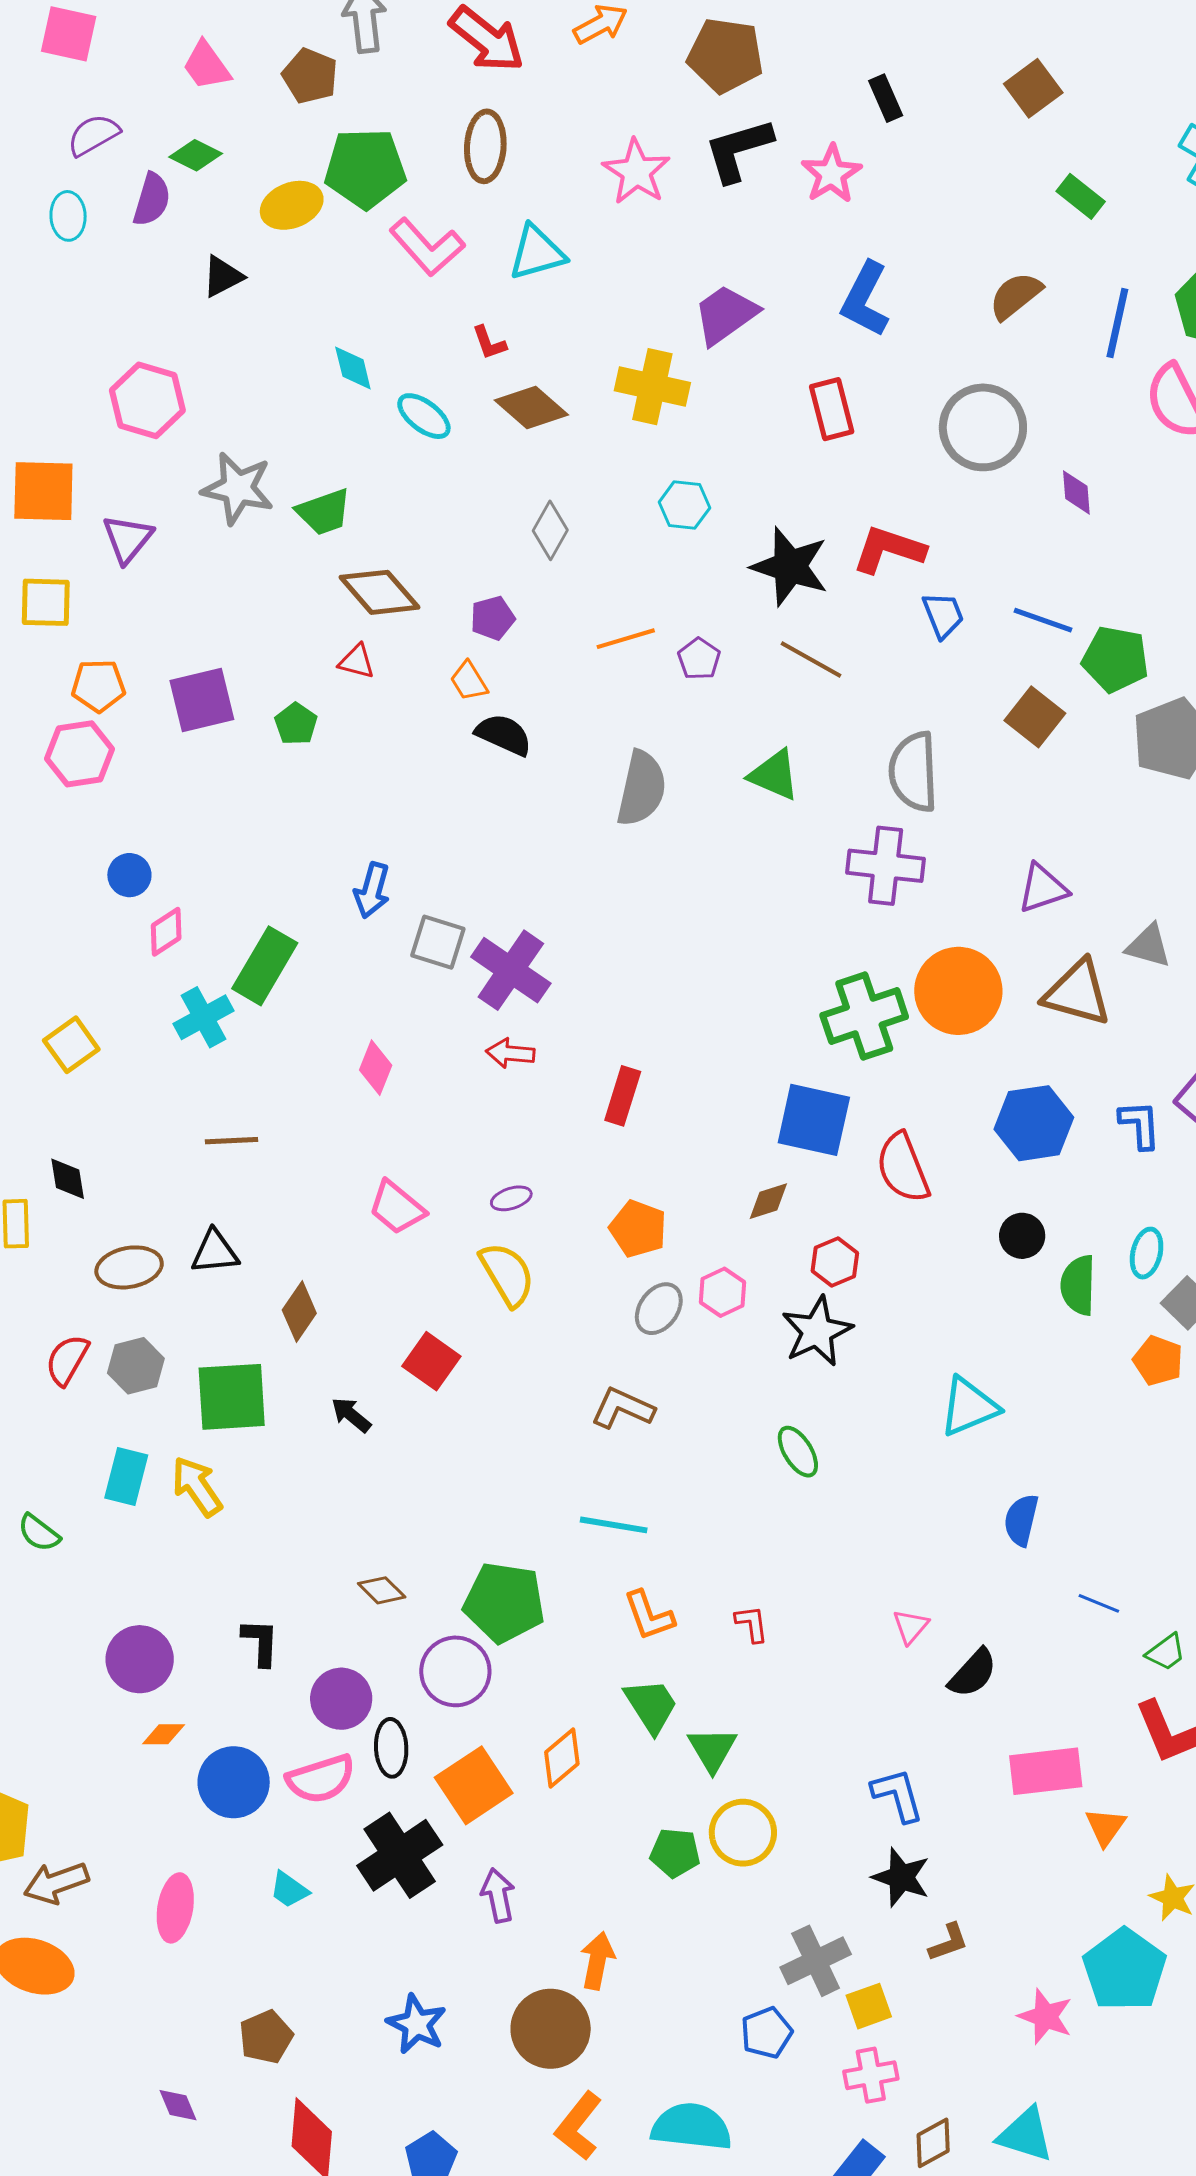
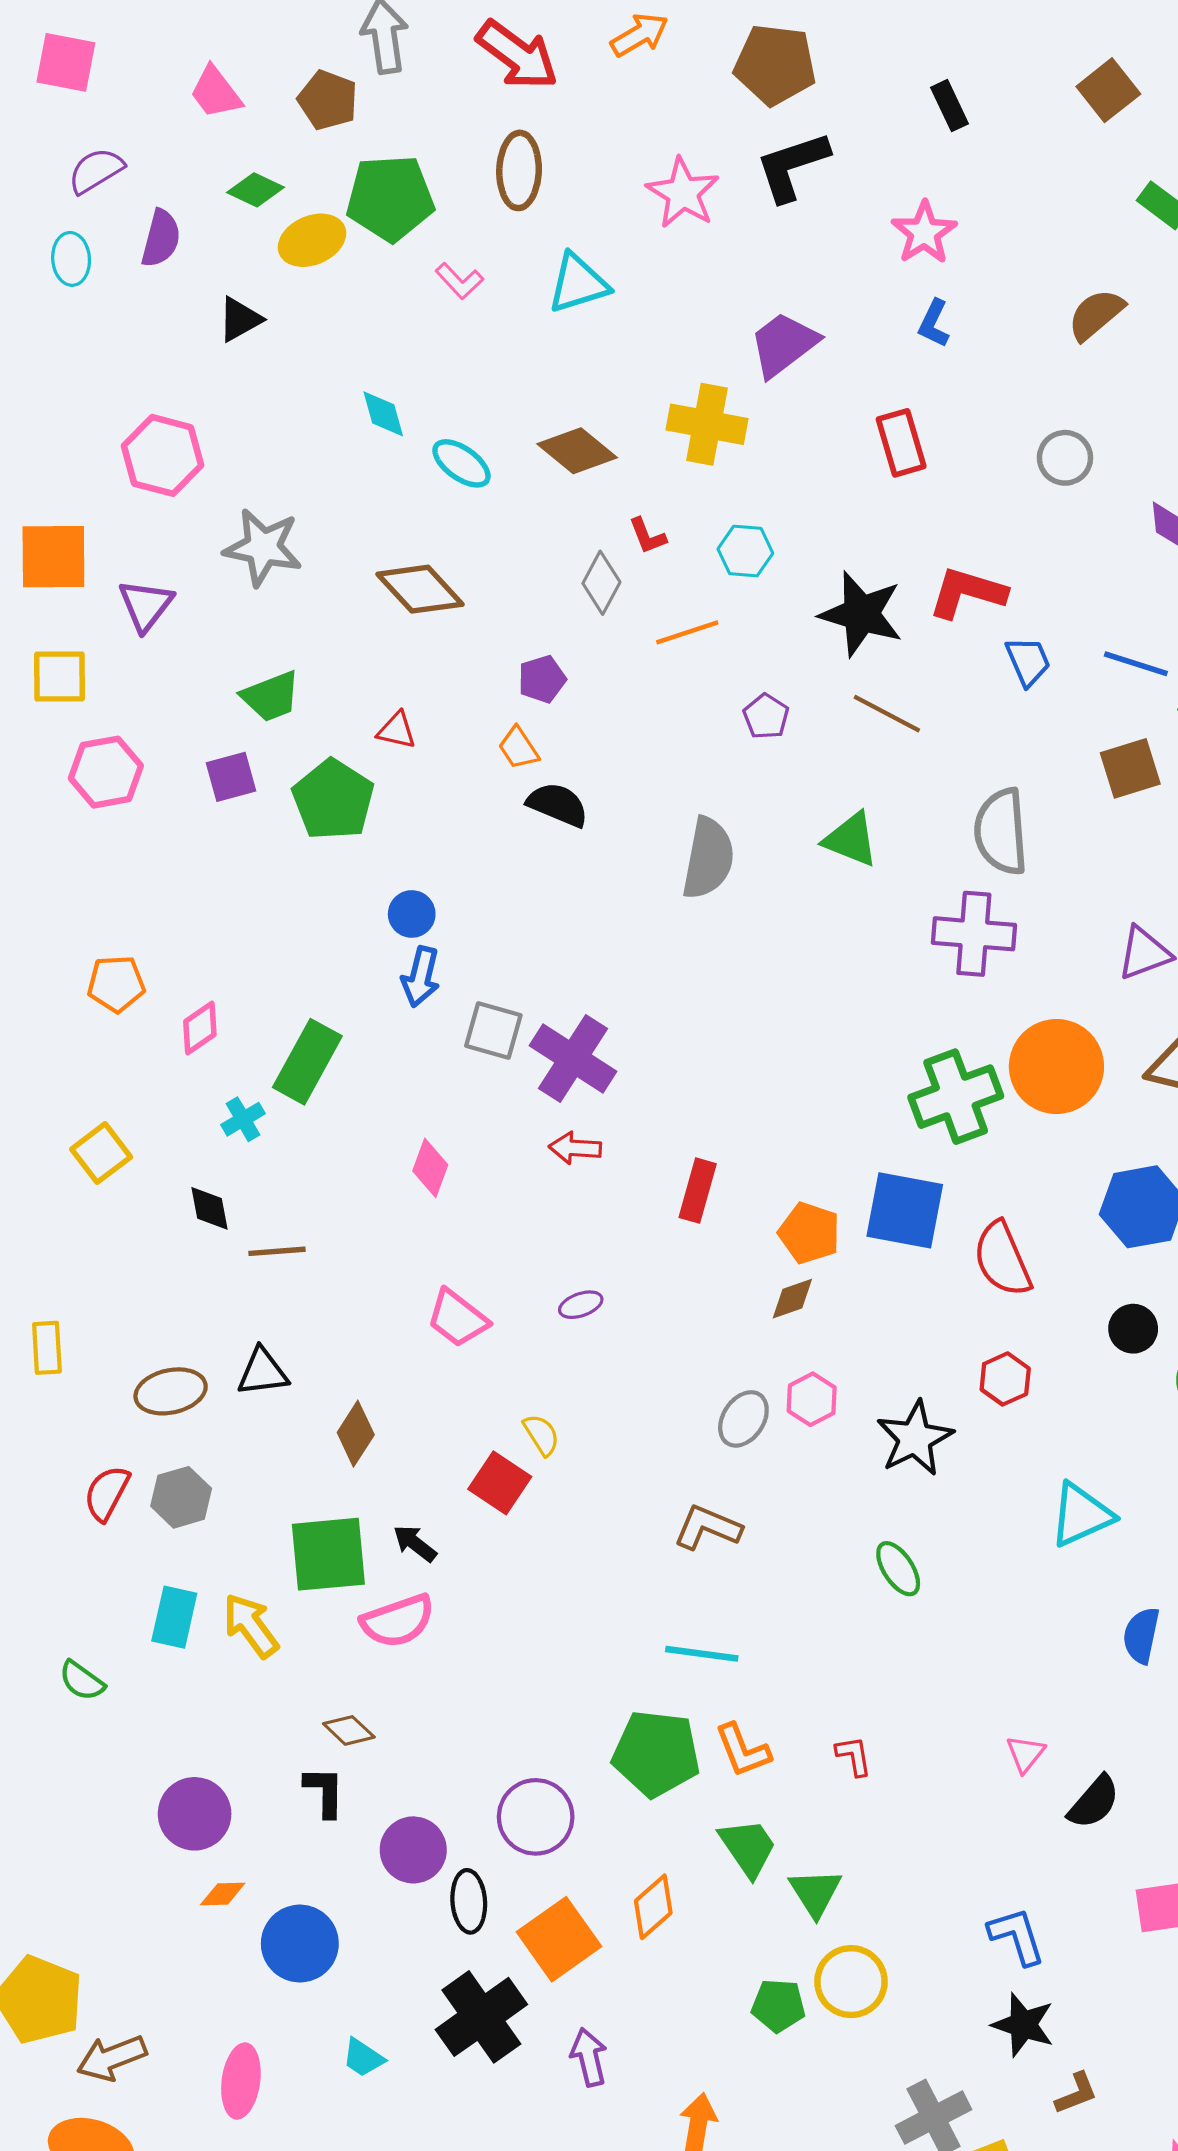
green diamond: (196, 155) -> (255, 190), moved
pink star: (831, 174) -> (924, 233), moved
pink L-shape: (427, 247) -> (459, 281), size x0.6
blue L-shape: (865, 299) -> (934, 323), size x0.6
red L-shape: (489, 343) -> (647, 536), moved
gray circle: (983, 427) -> (1065, 458), size x0.6
green trapezoid: (324, 512) -> (271, 696), moved
brown diamond: (380, 592) -> (420, 589), moved
orange line: (626, 639) -> (687, 632), moved
orange pentagon: (98, 686) -> (116, 984), moved
purple square: (202, 700) -> (231, 777), size x0.7
brown square: (1035, 717) -> (1130, 768), turned 36
green pentagon: (296, 724) -> (333, 800), size x1.8
pink hexagon: (79, 754) -> (106, 772), moved
blue circle: (129, 875) -> (412, 914), moved
cyan cross: (204, 1017) -> (243, 1119), size x0.7
black diamond: (68, 1179) -> (210, 1208), moved
brown diamond: (768, 1201) -> (792, 1299), moved
orange pentagon: (638, 1229) -> (809, 1233), moved
red hexagon: (835, 1262) -> (1005, 1379), moved
yellow semicircle: (507, 1274) -> (541, 1435), moved, size x0.6
green square: (232, 1397) -> (328, 1554), moved
brown diamond: (382, 1590) -> (349, 1730), moved
green pentagon: (504, 1602) -> (656, 1754), moved
pink semicircle: (321, 1779) -> (398, 1621), moved

